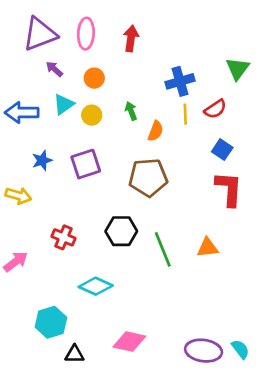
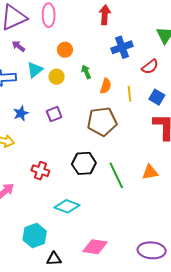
red arrow: (131, 38) -> (105, 15), moved
purple arrow: (54, 69) -> (18, 46), moved
orange circle: (94, 78) -> (65, 50), moved
yellow line: (185, 114) -> (129, 94), moved
purple square: (86, 164) -> (54, 114), size x0.7

